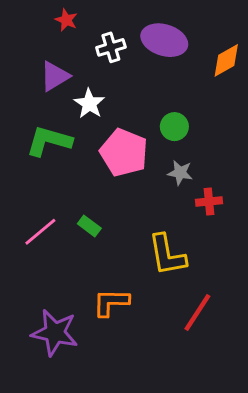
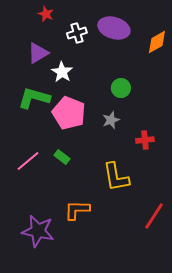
pink pentagon: (124, 153) -> (69, 113), moved
gray star: (180, 173) -> (111, 120), moved, turned -30
red line: (197, 313) -> (154, 216), moved

